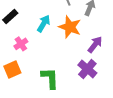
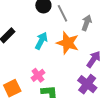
pink cross: (21, 44) -> (38, 75), moved

